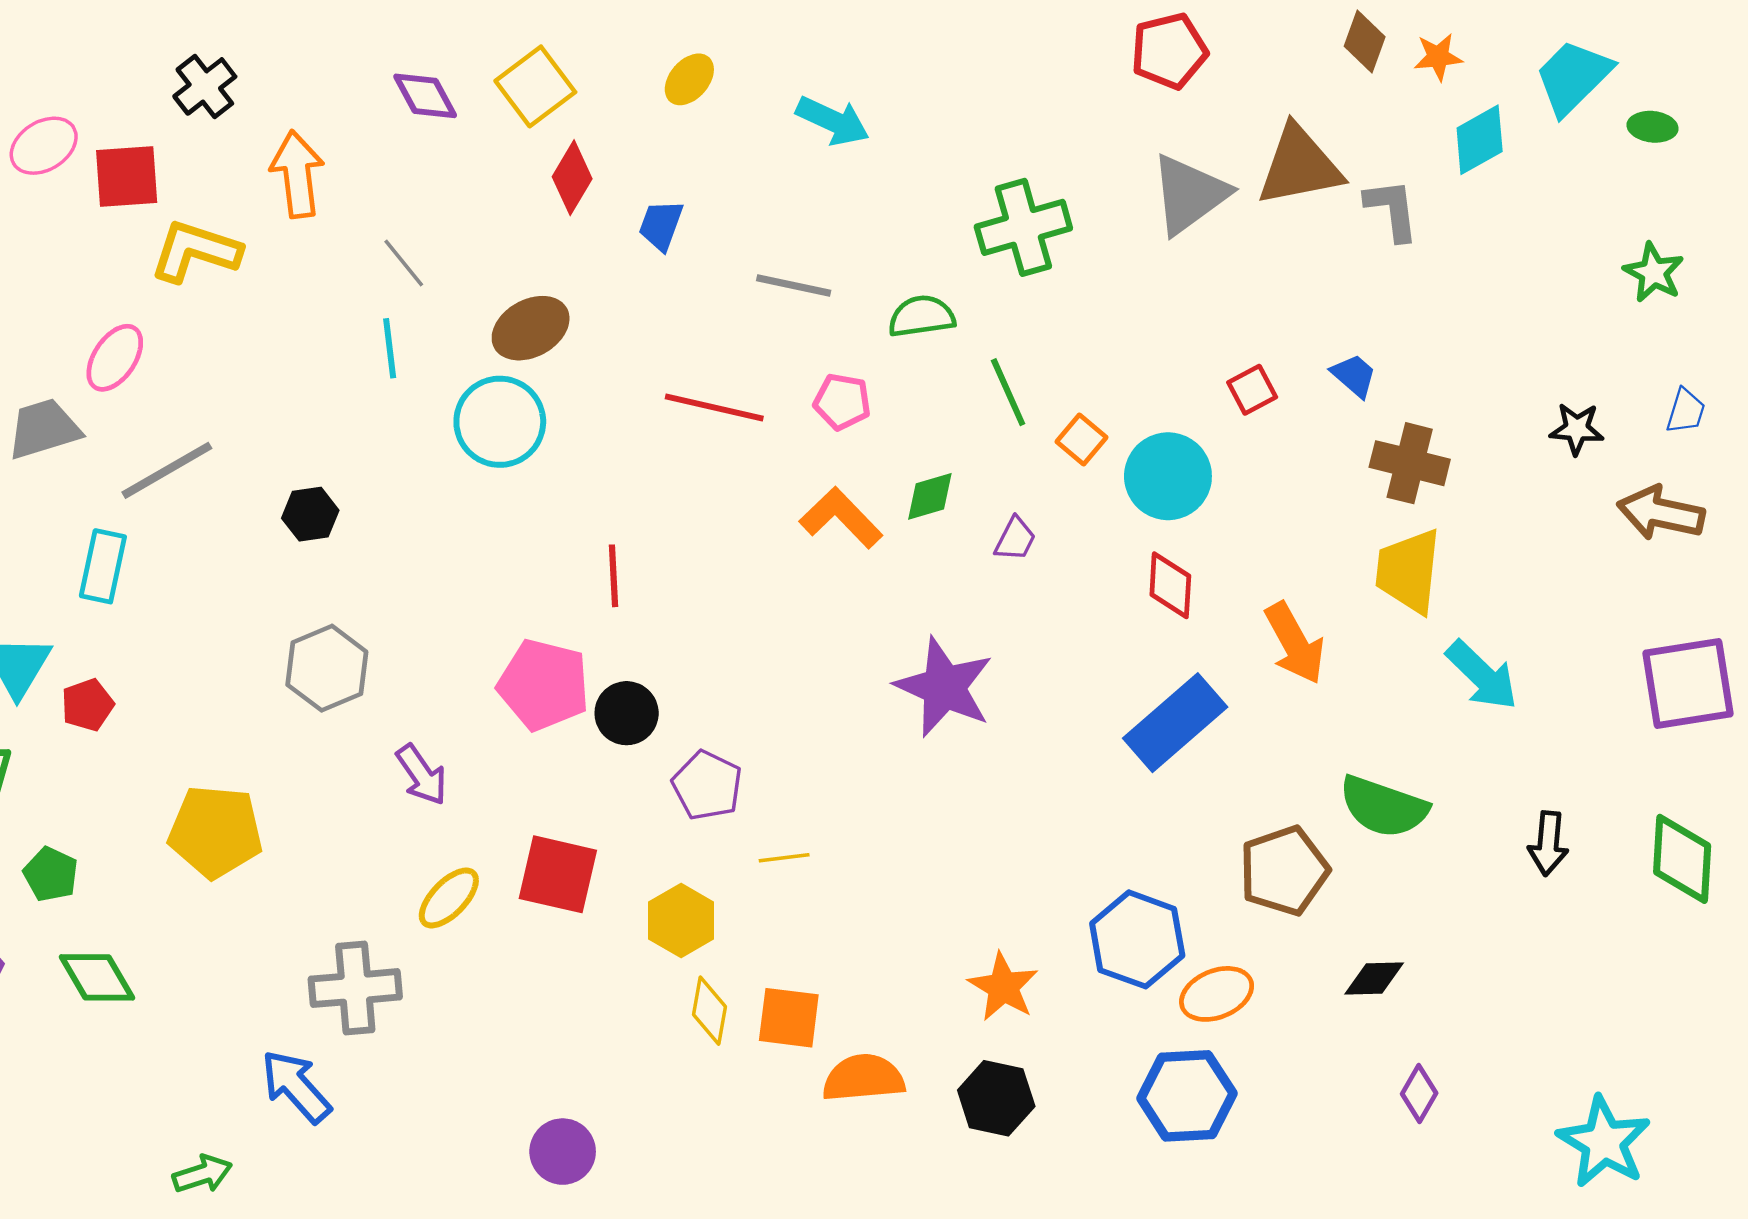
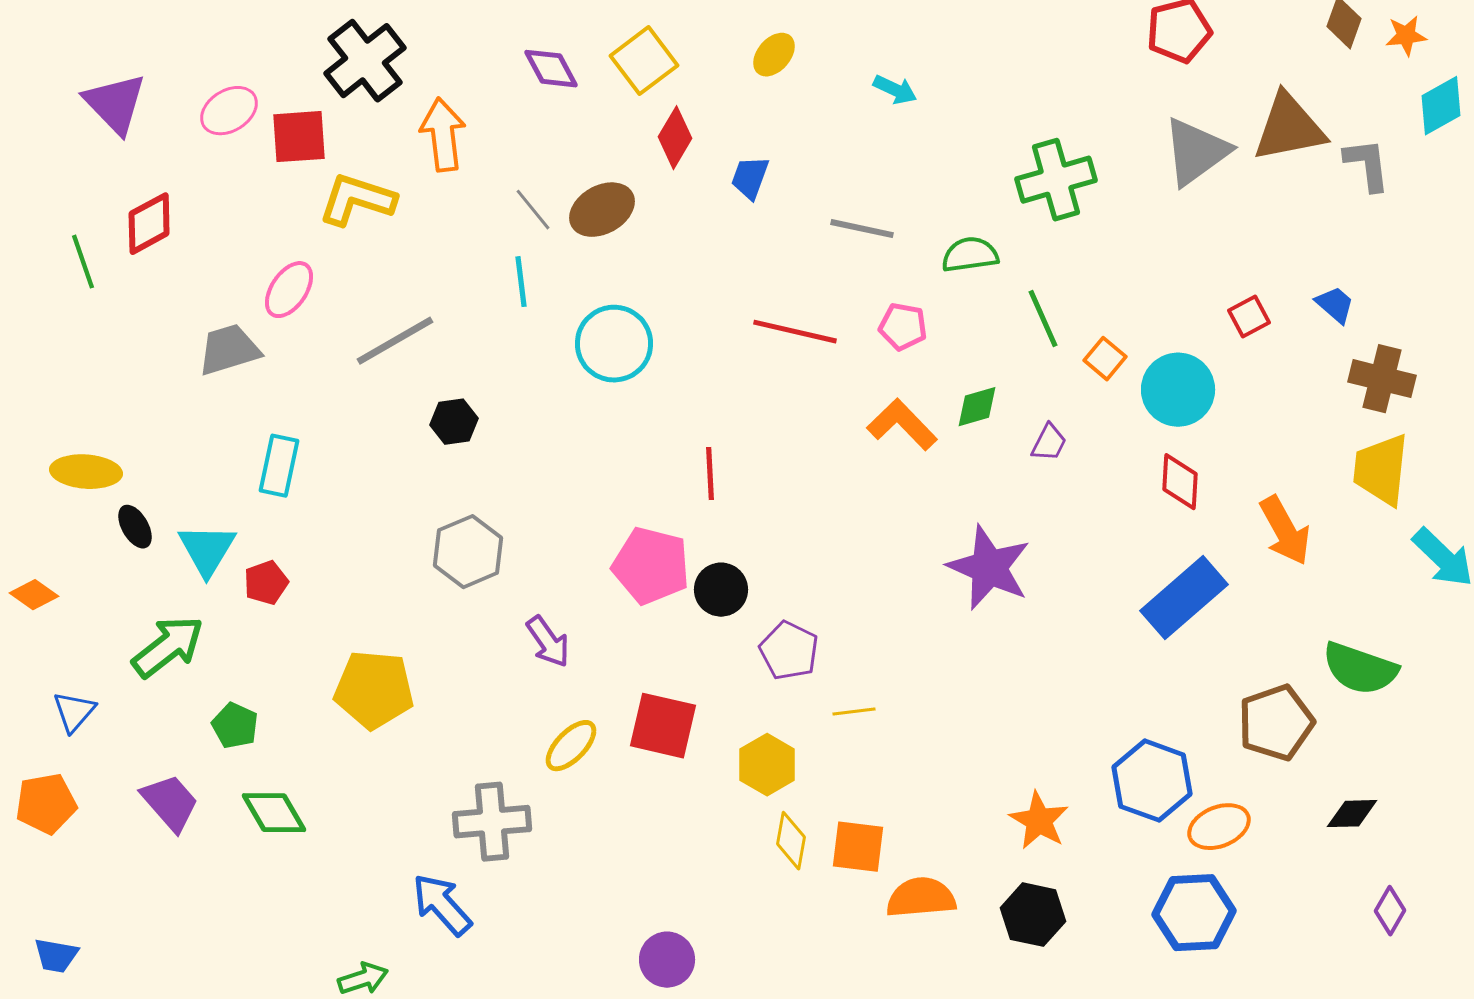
black cross: (205, 86) -> (365, 61), size x1.5
cyan arrow: (833, 121) -> (895, 90), size x0.7
brown ellipse: (531, 328) -> (602, 210), moved
gray line: (167, 470) -> (395, 341), moved

